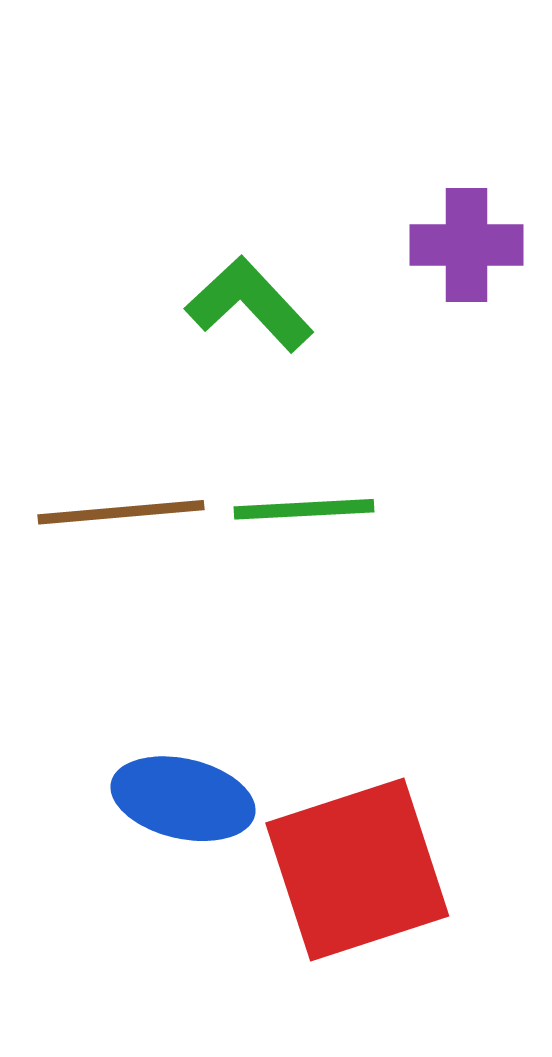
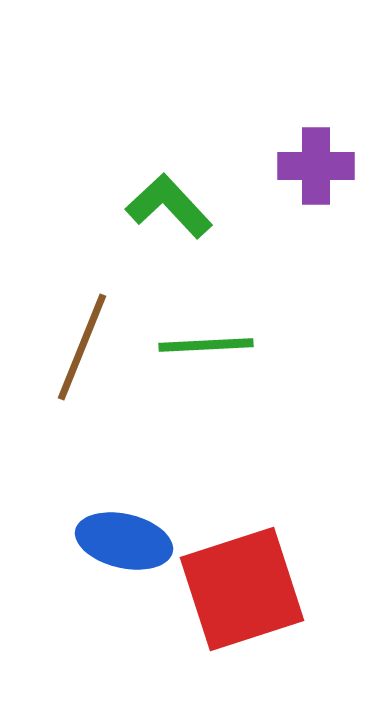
brown line: (121, 512) -> (82, 347), turned -63

